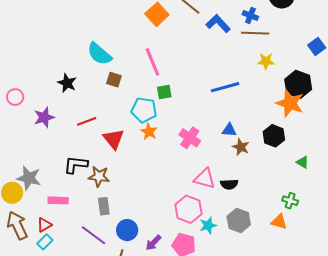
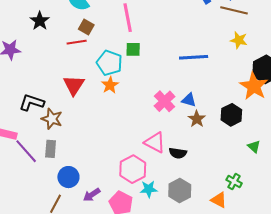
red line: (87, 121) -> (77, 42), moved
pink cross: (190, 138) -> (165, 101), moved
purple line: (93, 235) -> (26, 151), moved

